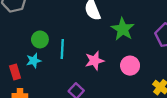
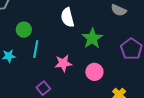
green circle: (40, 39) -> (24, 30), moved

